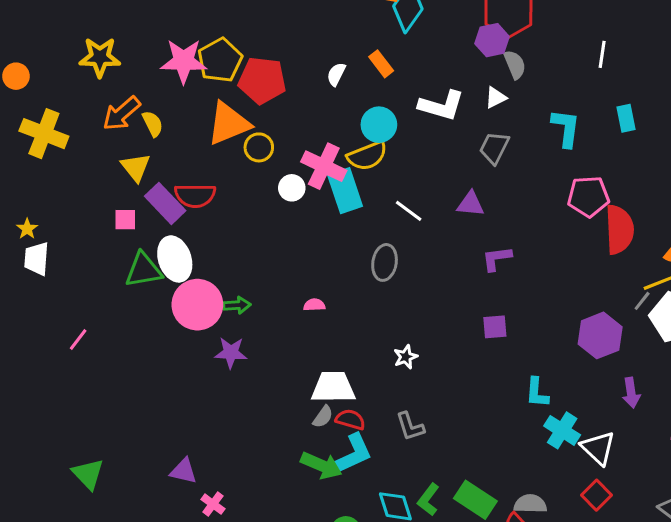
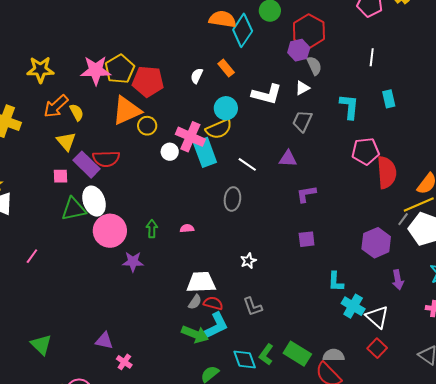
green arrow: (237, 305) -> (152, 229), moved, turned -84

